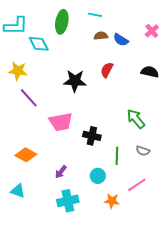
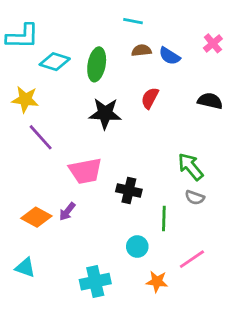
green ellipse: (62, 22) -> (97, 64), moved
cyan diamond: (39, 44) -> (55, 62), turned -45
gray semicircle: (143, 151) -> (195, 197), moved
purple arrow: (61, 172) -> (67, 212), moved

